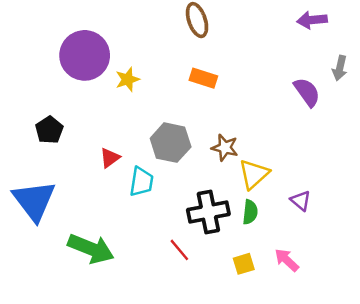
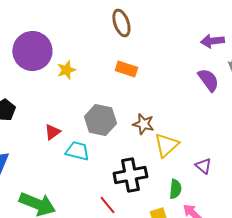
purple arrow: (312, 20) -> (212, 41), moved
cyan trapezoid: (141, 182) -> (77, 151), turned -85
green semicircle: (250, 212) -> (175, 189), moved

